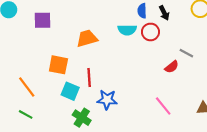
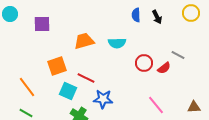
cyan semicircle: (127, 30) -> (117, 43), moved
red circle: (150, 32) -> (144, 63), moved
orange square: (58, 65) -> (57, 66), turned -30
red line: (89, 77) -> (86, 78), turned -60

